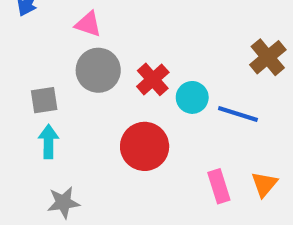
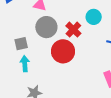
cyan circle: (192, 97) -> (94, 17), moved
red circle: (145, 146) -> (63, 51), moved

